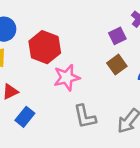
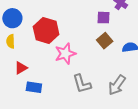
purple square: (117, 36) -> (104, 18), turned 32
blue rectangle: (25, 117) -> (34, 87), turned 63

